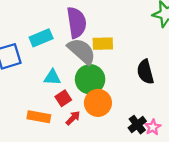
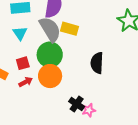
cyan triangle: (52, 77) -> (20, 33), moved, turned 35
black cross: (137, 125) -> (77, 104), turned -35

